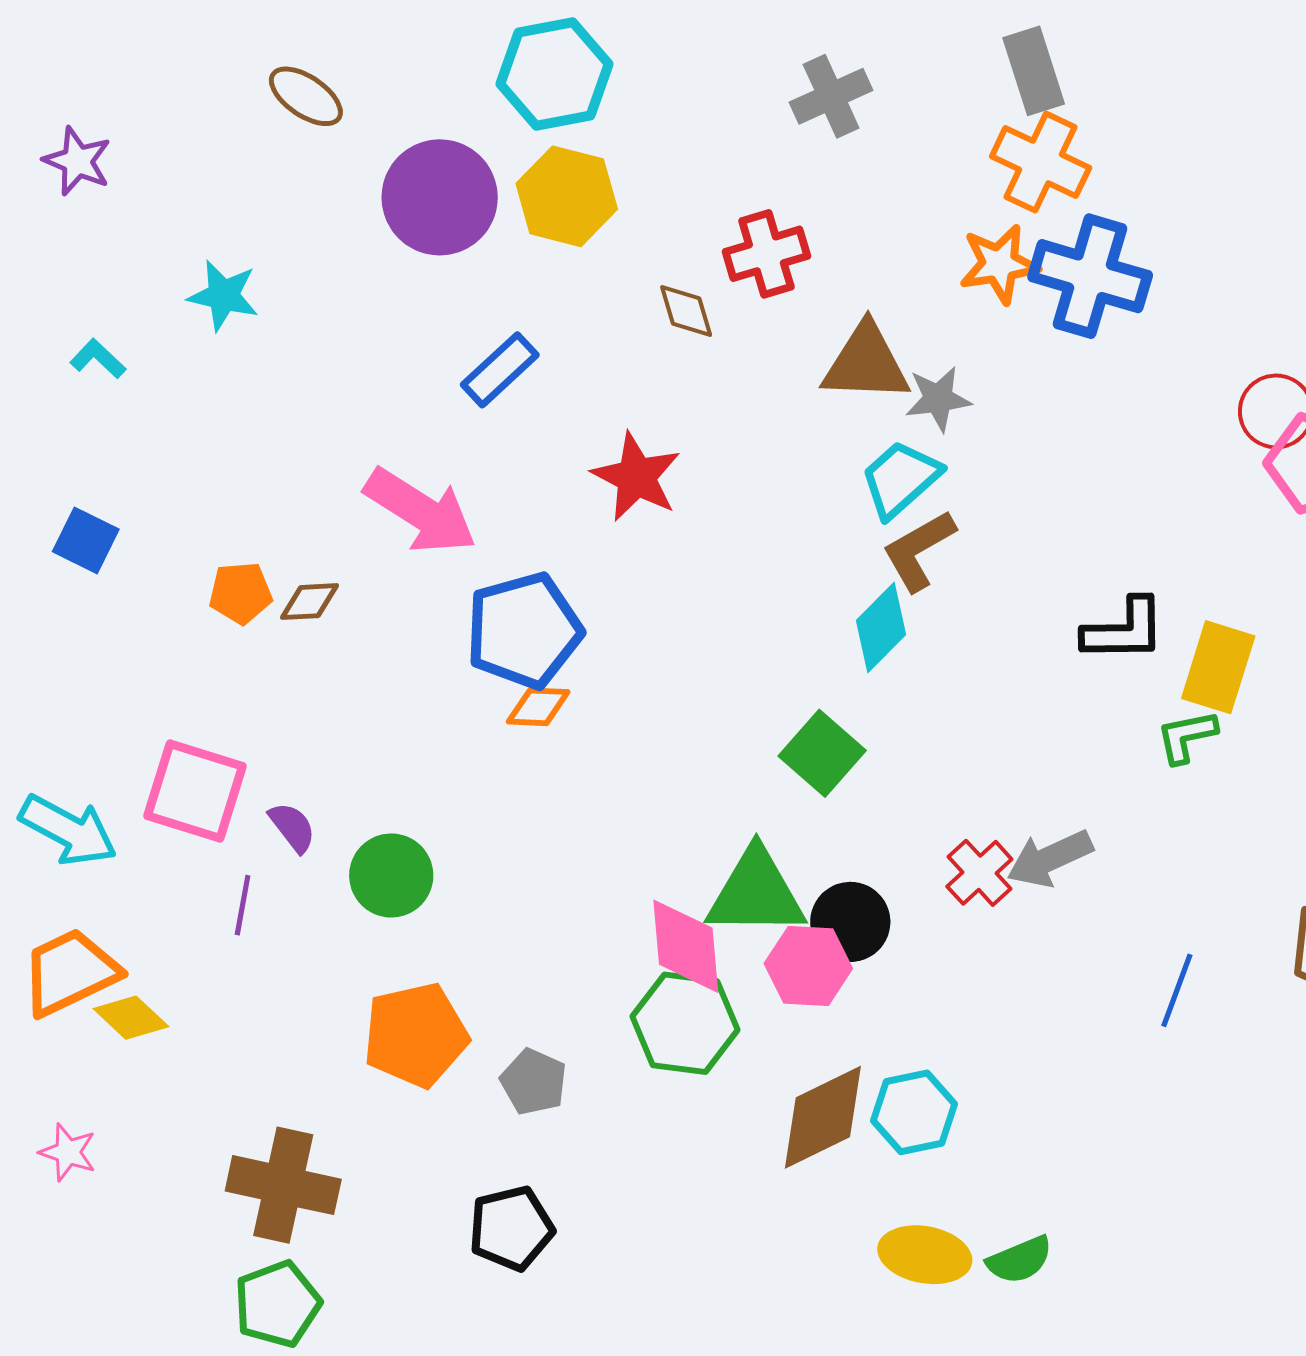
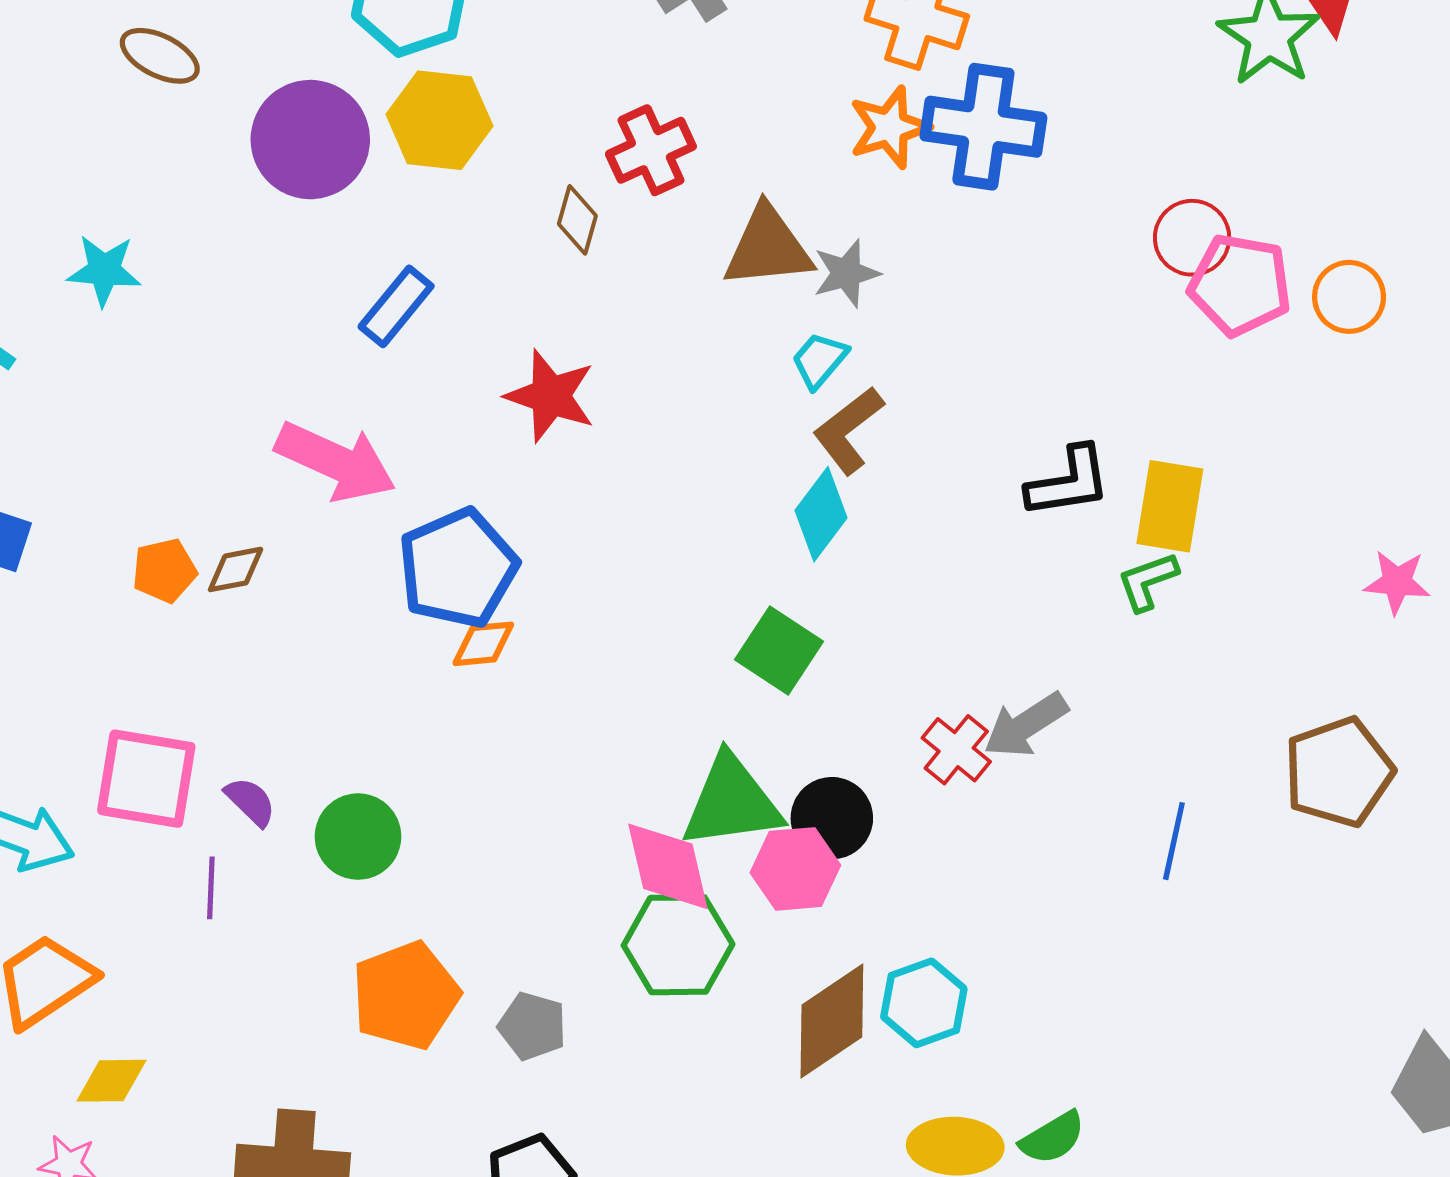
brown diamond: (686, 311) -> (577, 220), turned 40
cyan trapezoid: (900, 479) -> (819, 360), size x0.7
yellow diamond: (131, 1018) -> (111, 1081), moved, turned -36

